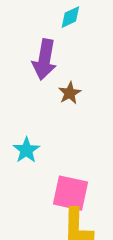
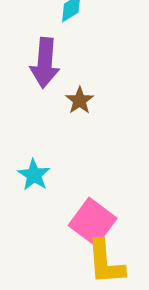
pink square: (70, 193) -> (93, 222), turned 30

